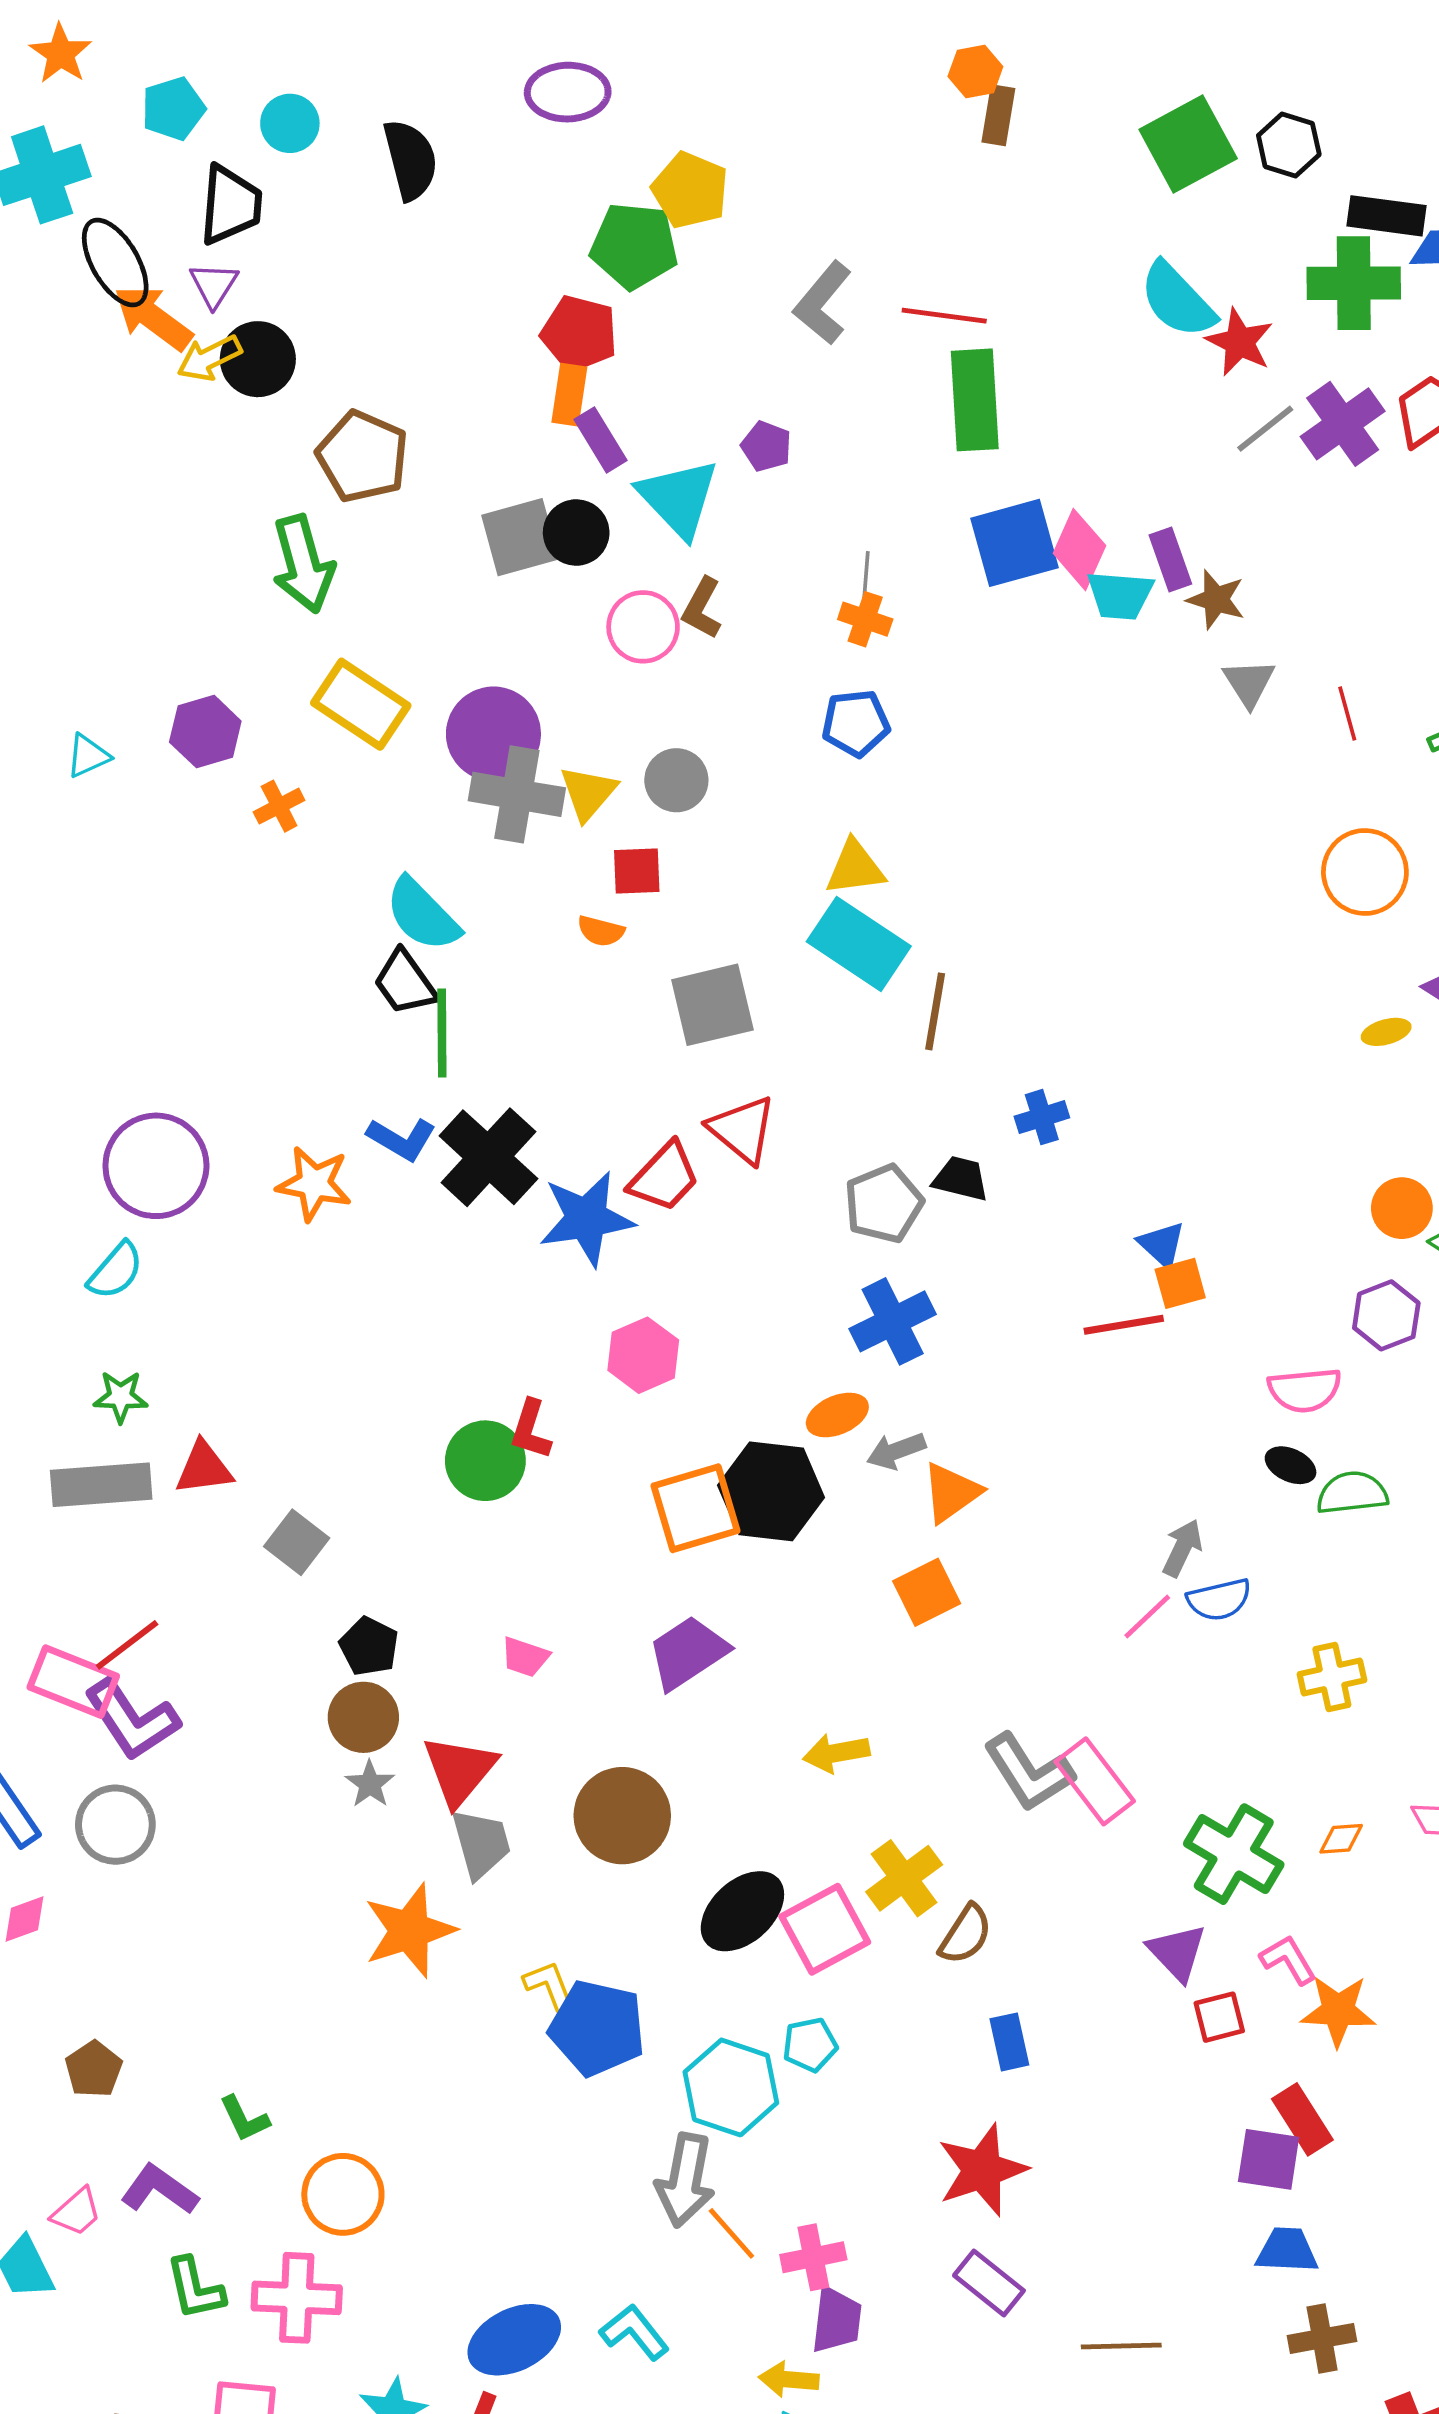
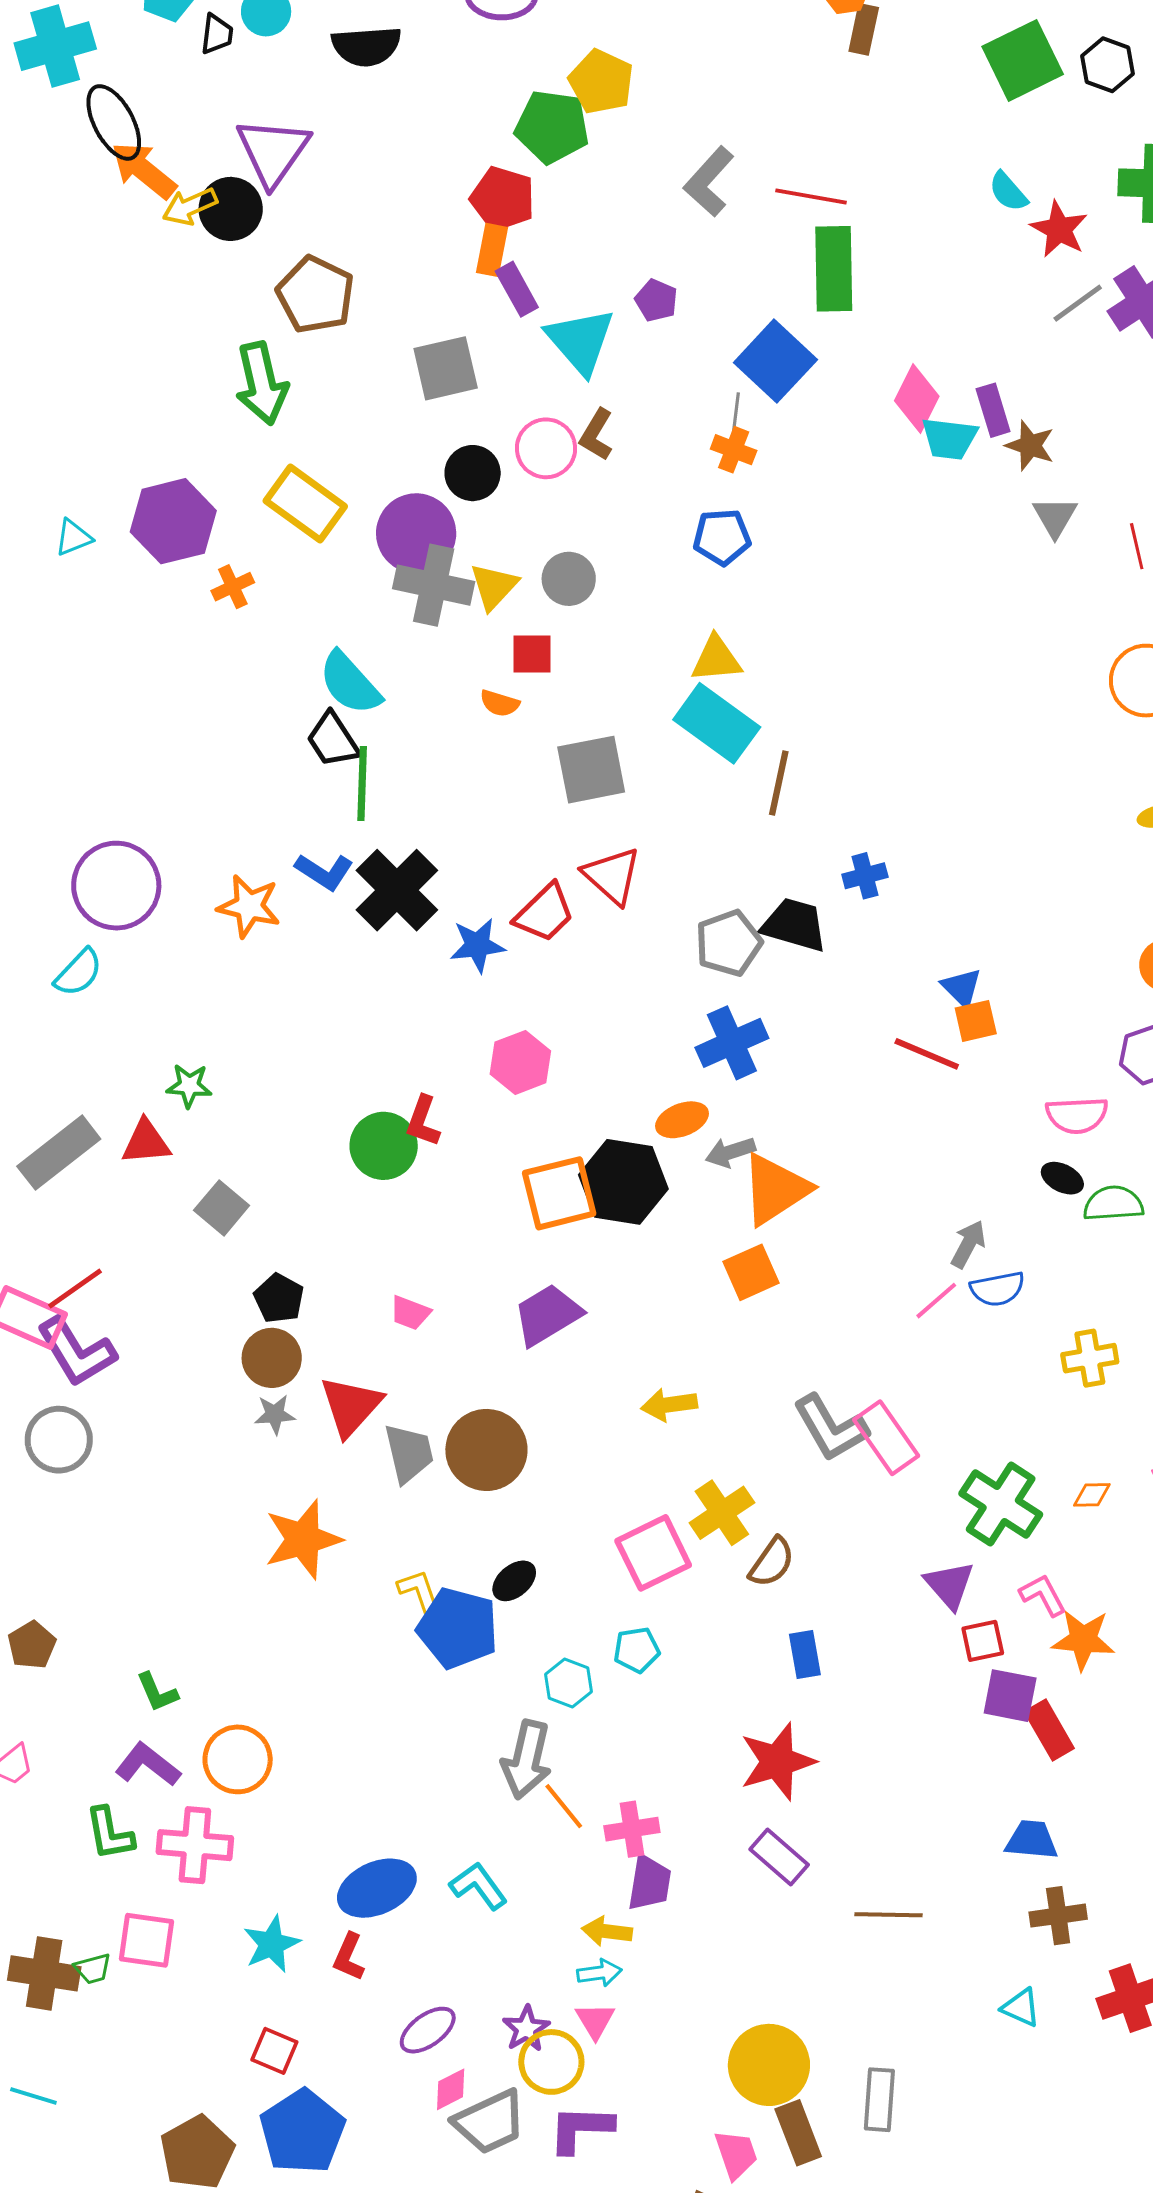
black semicircle: (410, 160) -> (366, 46), turned 98
black trapezoid: (230, 205) -> (217, 34), moved, size x0.6
purple triangle: (214, 285) -> (273, 151), moved, size x1.8
cyan semicircle: (1177, 300) -> (1008, 192), size x0.6
black circle: (576, 533) -> (473, 473), moved
blue square: (1015, 543) -> (775, 361), moved, turned -34
purple hexagon: (205, 732) -> (173, 521), size x1.4
black trapezoid: (961, 1179) -> (794, 925), size x1.4
blue star: (587, 1219) -> (477, 945), size x0.7
red line: (1124, 1325) -> (927, 1054), turned 30
green star: (121, 1397) -> (189, 1086), moved
gray rectangle: (101, 1485) -> (59, 1153), turned -36
orange triangle: (951, 1493) -> (775, 1189), size x1.4
gray star: (370, 1784) -> (275, 1414), turned 30
gray trapezoid: (481, 1844) -> (409, 1453), moved
black ellipse: (742, 1911) -> (514, 1581), moved, size x0.6
cyan hexagon: (731, 2087) -> (568, 1683), size x0.6
purple square: (1269, 2159) -> (1010, 1696), moved
purple L-shape: (159, 2190) -> (148, 1765), moved

